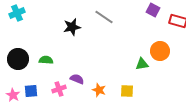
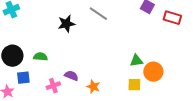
orange circle: (160, 51) -> (153, 72), moved
blue square: (31, 91) -> (23, 78), moved
yellow square: (127, 91) -> (134, 85), moved

